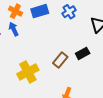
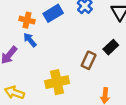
yellow cross: (28, 72) -> (57, 82), turned 30

